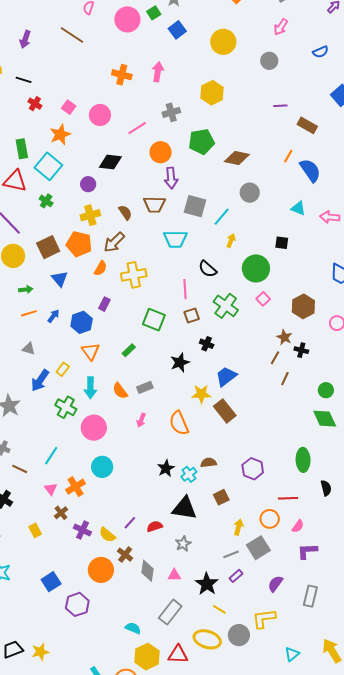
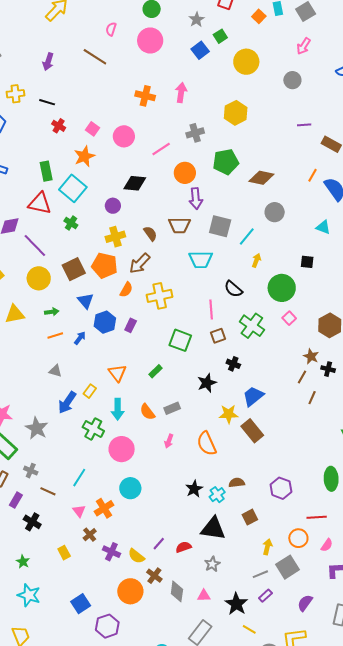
green square: (154, 13) -> (220, 36), moved
blue hexagon: (82, 322) -> (105, 322), moved

